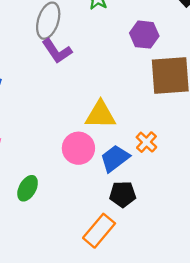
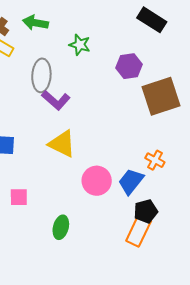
yellow triangle: (100, 115) -> (62, 144), moved, turned 40
orange rectangle: (99, 231) -> (139, 231), moved

